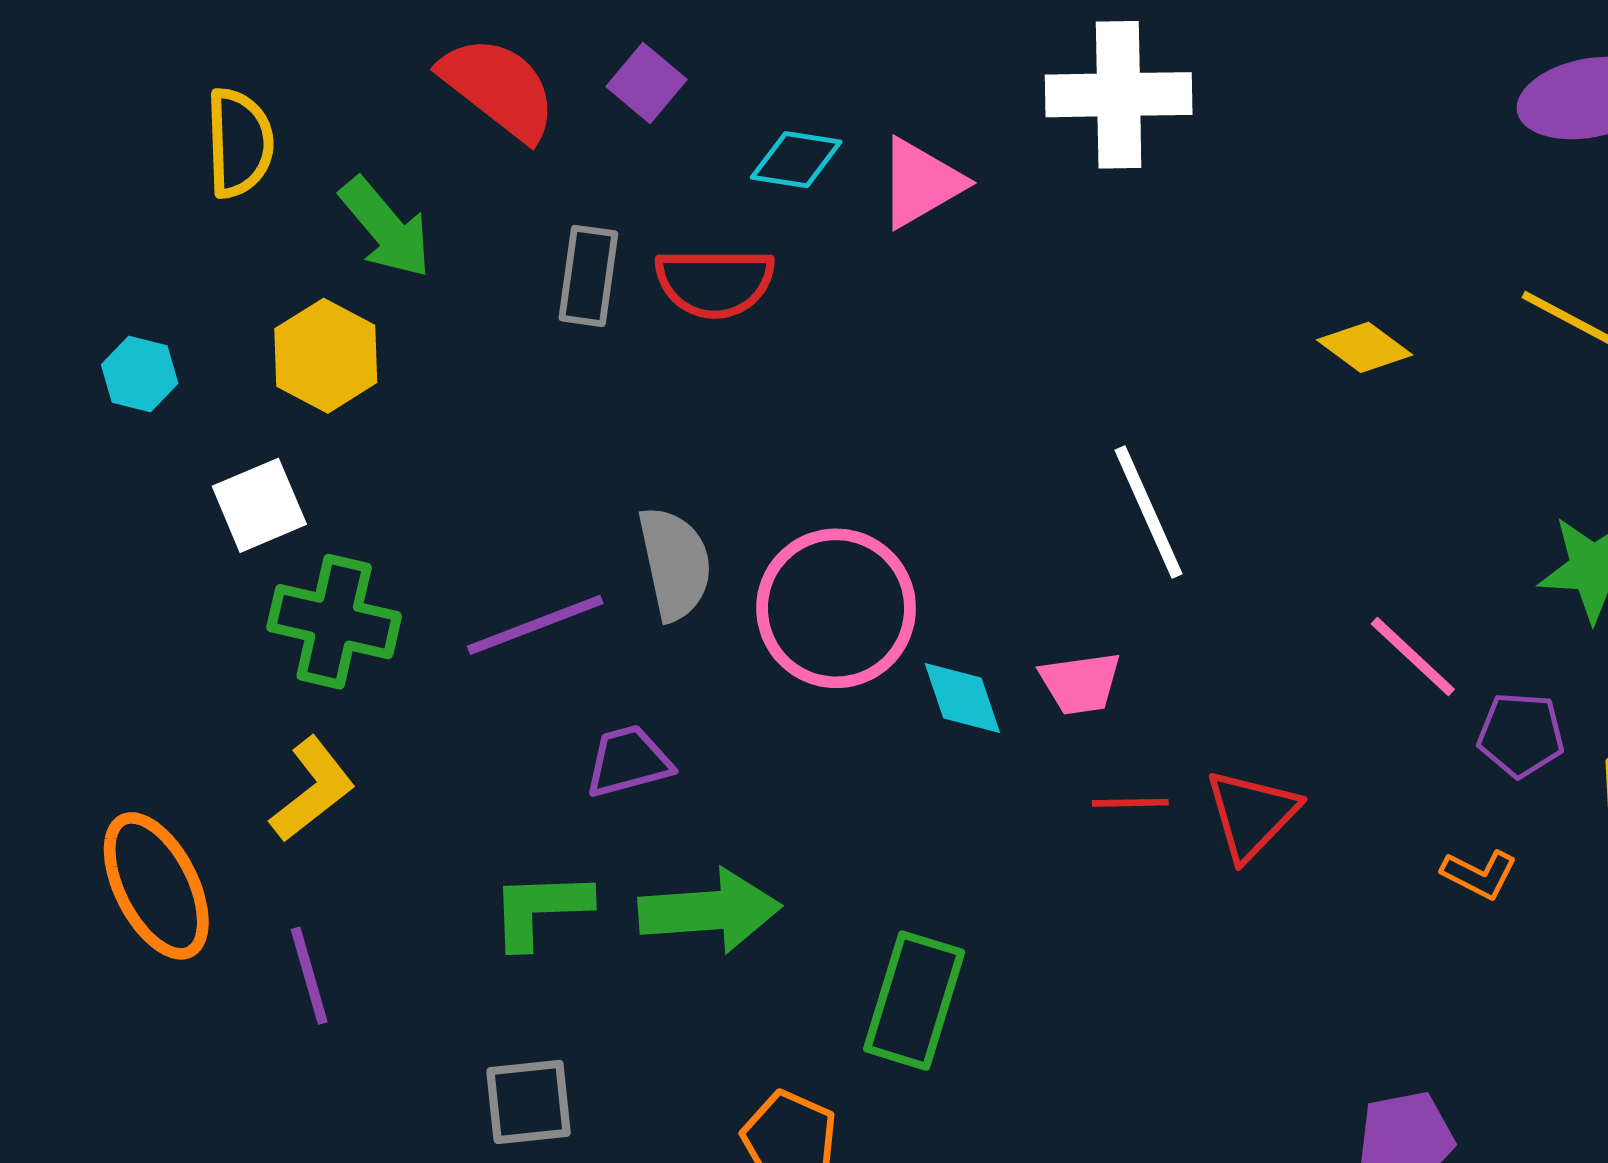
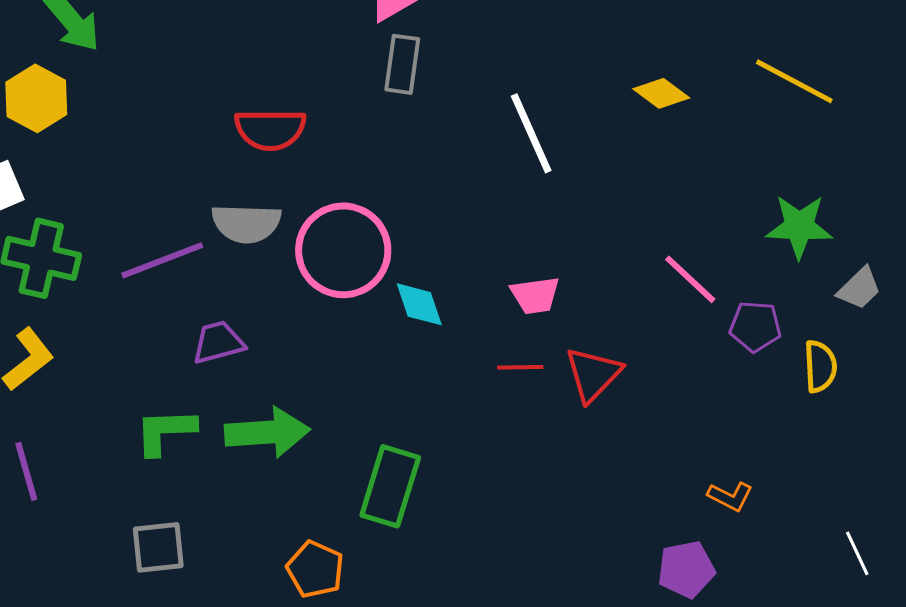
gray rectangle: (588, 276) -> (402, 64), moved
red semicircle: (715, 283) -> (270, 129), moved
white line: (1149, 512) -> (531, 133), moved
gray semicircle: (675, 563) -> (246, 223), turned 104
pink trapezoid: (1080, 683) -> (535, 295), moved
orange L-shape: (1479, 874) -> (730, 496), moved

